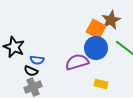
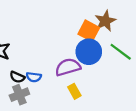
blue semicircle: (37, 60) -> (34, 77), moved
yellow rectangle: (101, 84) -> (74, 91), moved, turned 48

